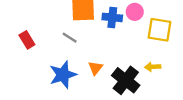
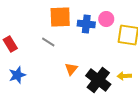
yellow arrow: (153, 67) -> (124, 76), moved
blue star: (63, 75) -> (17, 75), moved, size x0.7

